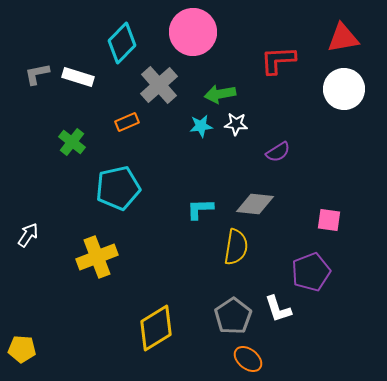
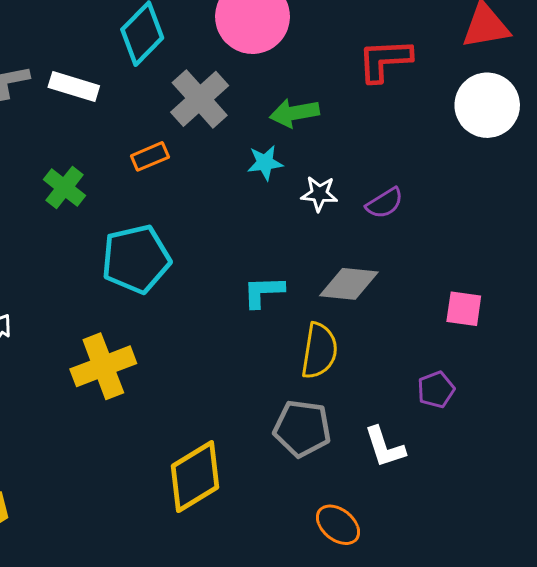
white star: (236, 124) -> (319, 194), moved
purple pentagon: (311, 272) -> (436, 390), size x0.6
gray pentagon: (233, 316) -> (302, 428), moved, turned -30

